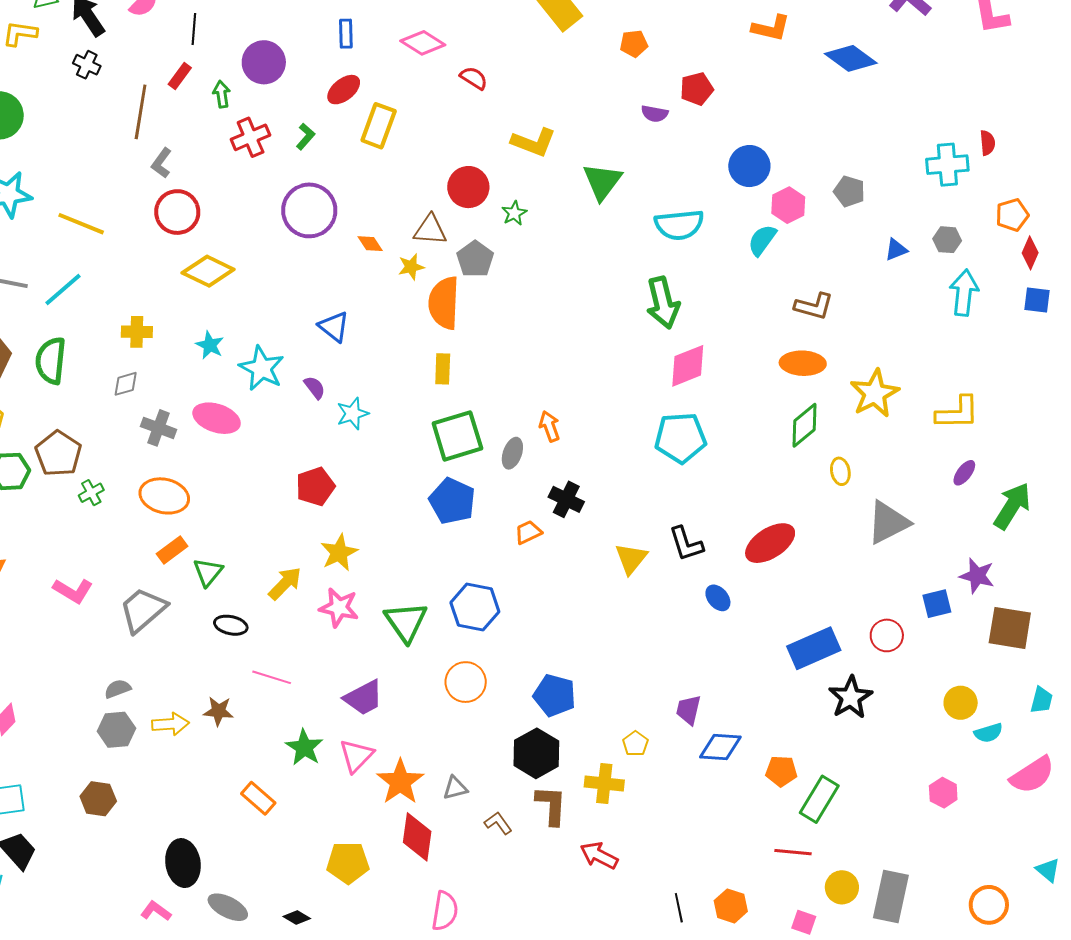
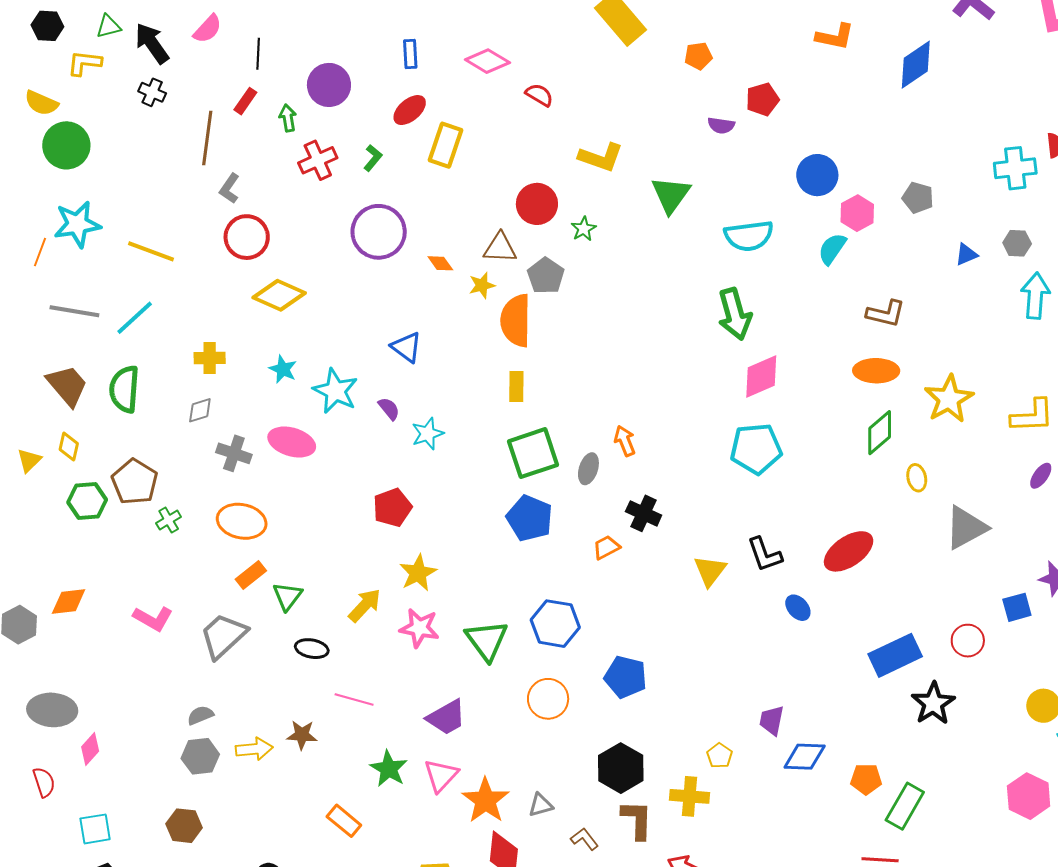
blue diamond: (851, 58) -> (916, 65), turned -69
blue pentagon: (555, 695) -> (626, 677), moved
pink hexagon: (943, 793) -> (1029, 796), size x1.5

